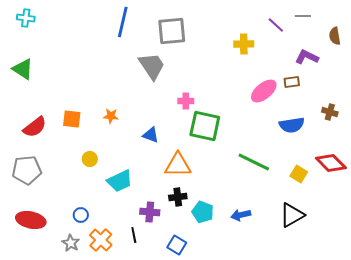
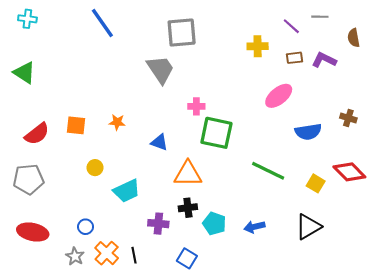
blue line: (123, 22) -> (102, 23), moved, turned -48
brown rectangle: (292, 82) -> (295, 58), moved
black line: (134, 235) -> (134, 255), moved

